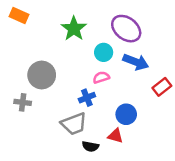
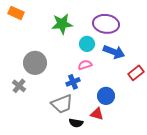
green star: (74, 29) -> (62, 24), turned 30
purple ellipse: (126, 29) -> (106, 24), turned -30
gray cross: (23, 102) -> (19, 86), turned 32

